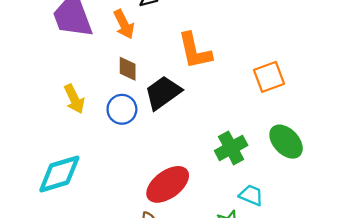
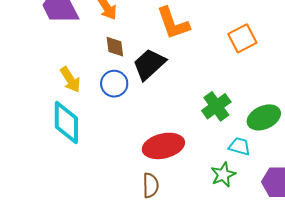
green ellipse: (286, 142) -> (264, 117), moved, turned -64
cyan diamond: (59, 174) -> (66, 122), moved, turned -66
red ellipse: (168, 184) -> (163, 146), turned 30

